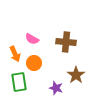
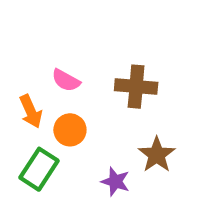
green rectangle: (19, 82) -> (39, 169), turned 42

